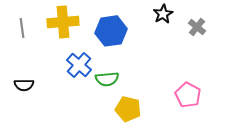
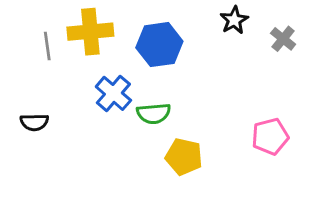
gray line: (22, 28) -> (47, 46), moved
pink pentagon: (188, 95) -> (270, 137), turned 30

